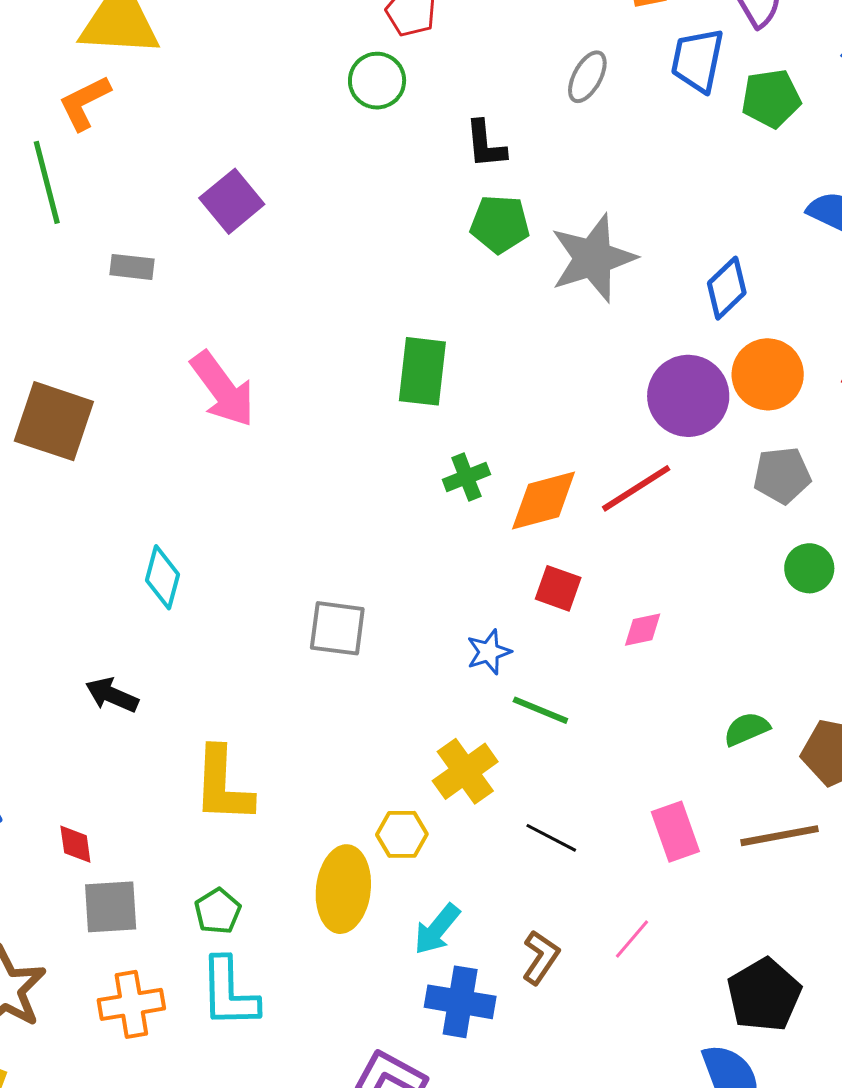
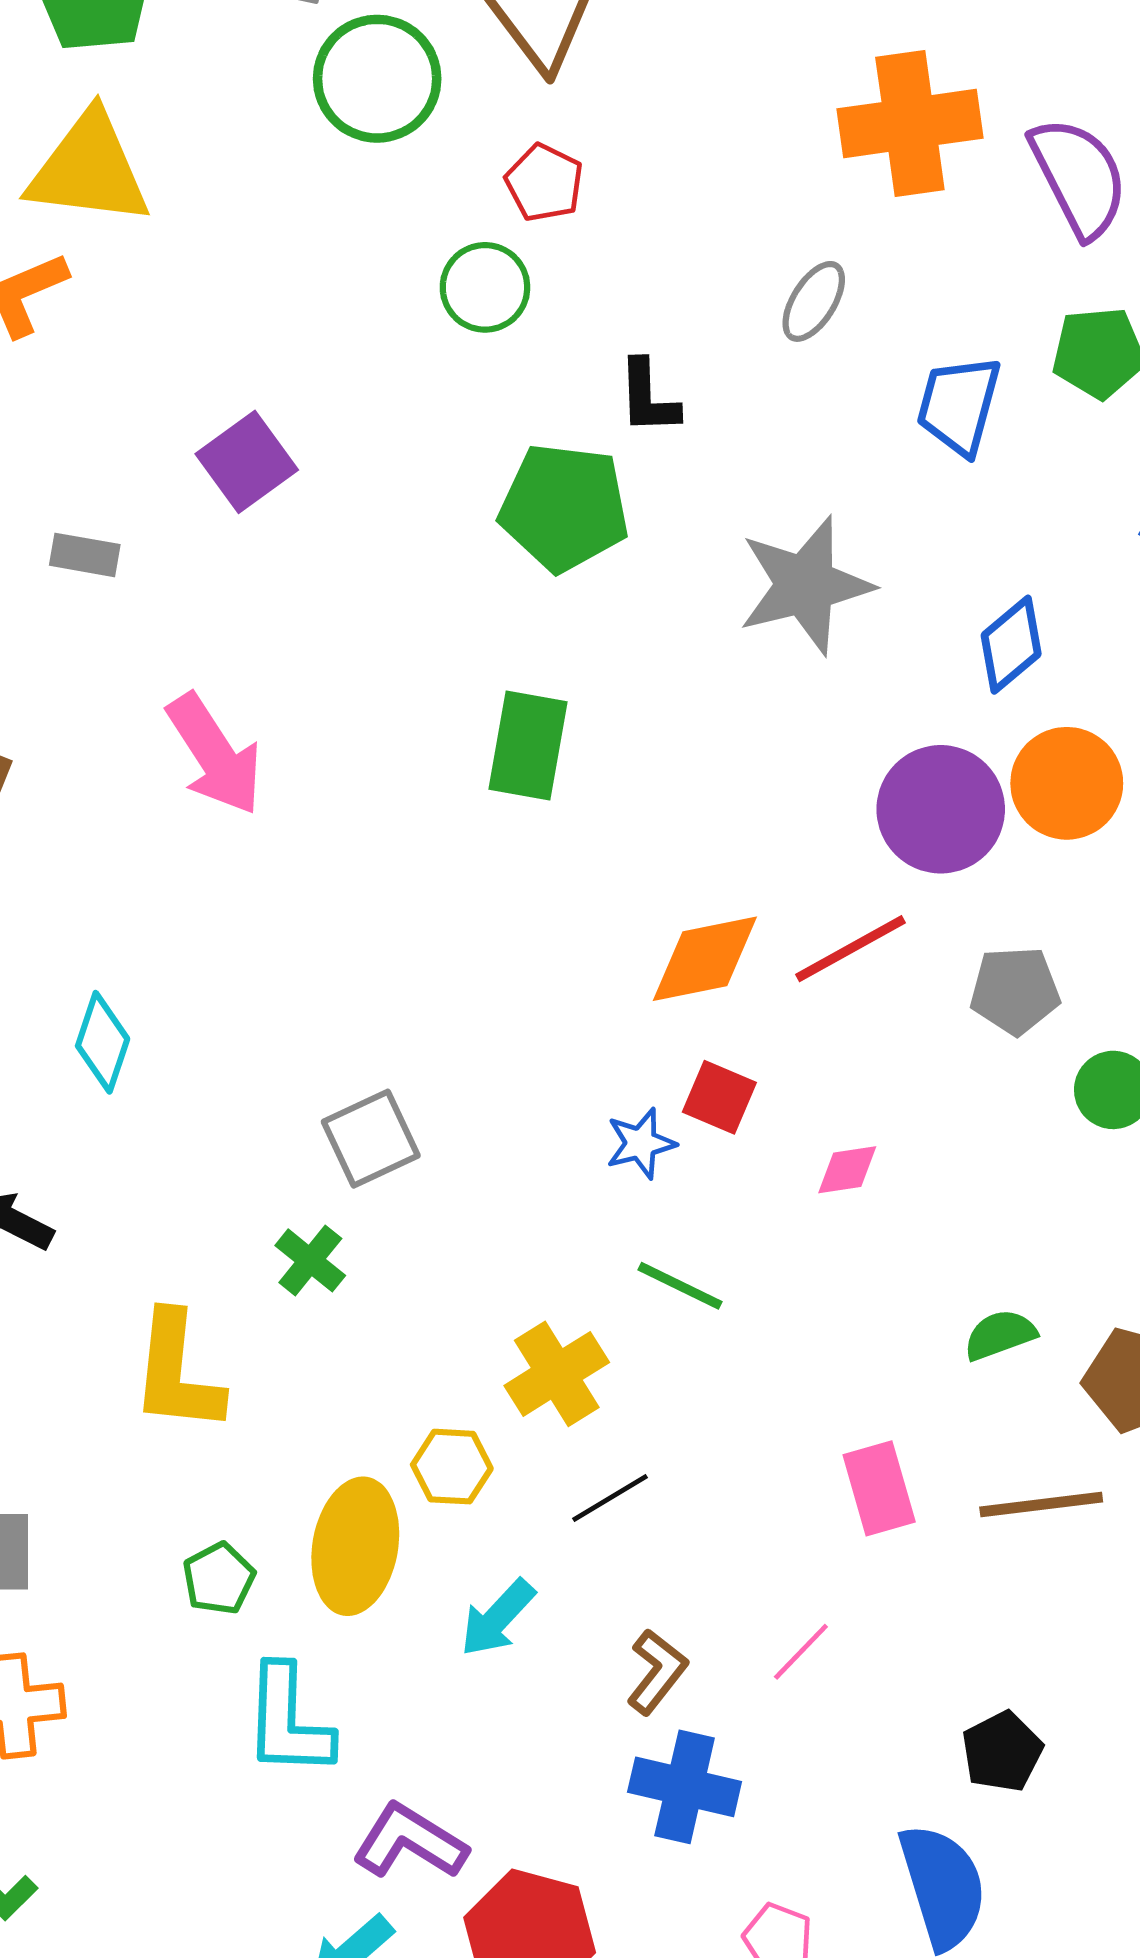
blue trapezoid: (697, 60) -> (959, 405), moved
green pentagon: (500, 224) -> (564, 507), moved, size x1.4
gray pentagon: (782, 475) -> (1015, 990), moved
green cross: (466, 477) -> (310, 1260), moved, turned -33
gray square: (337, 628) -> (371, 1139), turned -36
blue star: (489, 652) -> (641, 1143), moved
black line: (551, 838) -> (610, 1498), moved, turned -62
green pentagon: (218, 911) -> (219, 1579), moved
cyan L-shape: (229, 993) -> (288, 1721), moved
black pentagon: (764, 995) -> (1002, 1752), size x0.7
blue cross: (460, 1002) -> (685, 1787), moved

